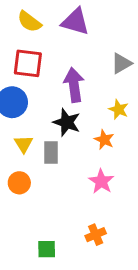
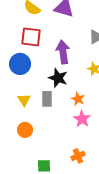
orange star: (104, 140) -> (78, 99), moved
yellow triangle: (24, 144) -> (24, 100), moved
orange circle: (19, 183) -> (25, 130), moved

